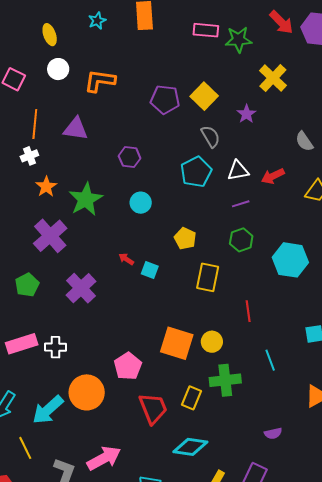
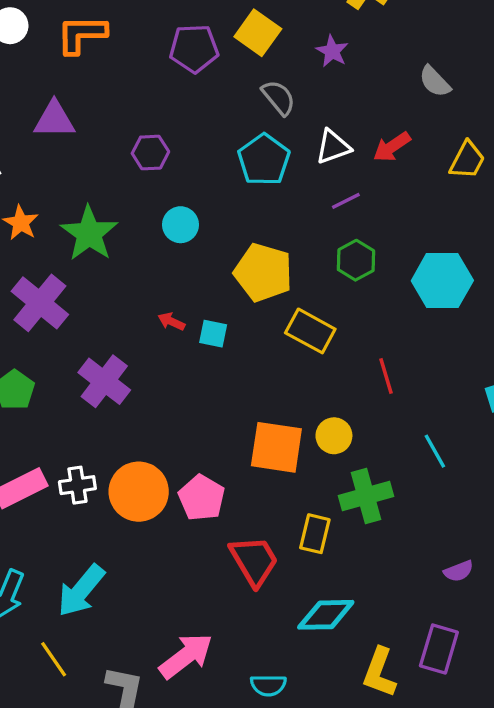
yellow pentagon: (185, 238) -> (263, 272), size x1.6
yellow rectangle: (208, 277) -> (310, 331), turned -64
orange circle: (87, 392) -> (139, 492), moved

